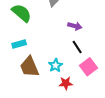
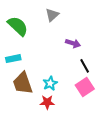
black line: (77, 47) -> (85, 66), moved
red star: (66, 83) -> (47, 102), moved

